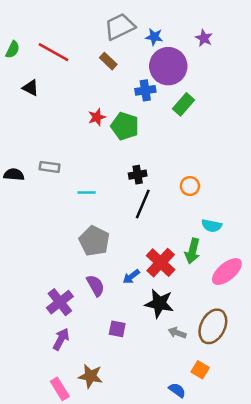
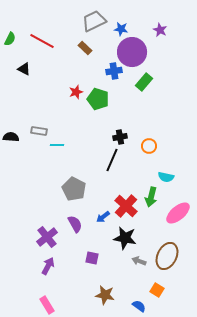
black cross: (138, 175) -> (120, 137), moved
cyan line: (87, 192) -> (57, 145), moved
brown star: (90, 376) -> (105, 295), moved

